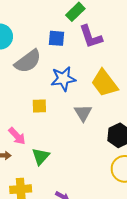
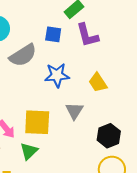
yellow trapezoid: (104, 83) -> (98, 82), size x0.7
yellow square: (39, 106) -> (37, 122), moved, size x1.8

